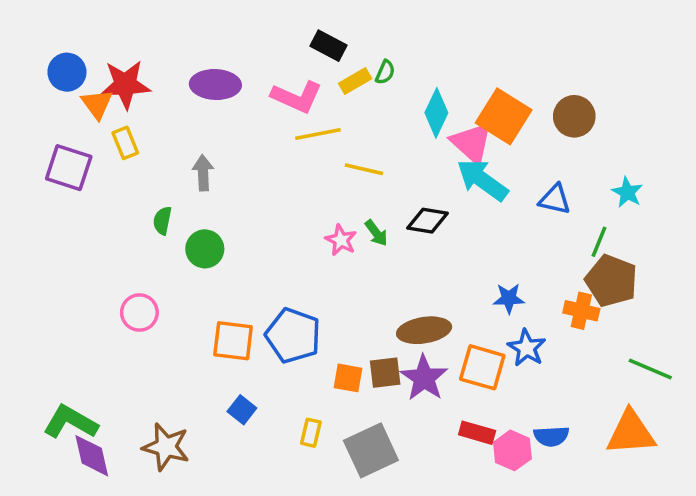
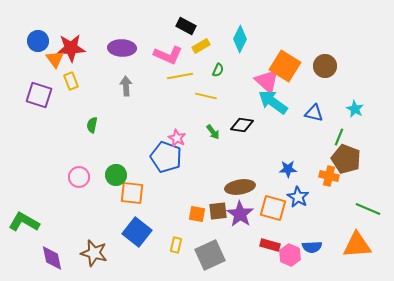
green semicircle: (385, 72) -> (218, 70), moved
cyan diamond: (436, 113) -> (240, 39), moved
gray arrow: (203, 173) -> (126, 86), moved
pink star: (341, 240) -> (177, 138), moved
green circle: (205, 249) -> (116, 175), moved
blue pentagon: (293, 335) -> (166, 157), moved
blue square: (242, 410) -> (137, 232), size x1.8
green L-shape: (70, 422) -> (24, 222), moved

